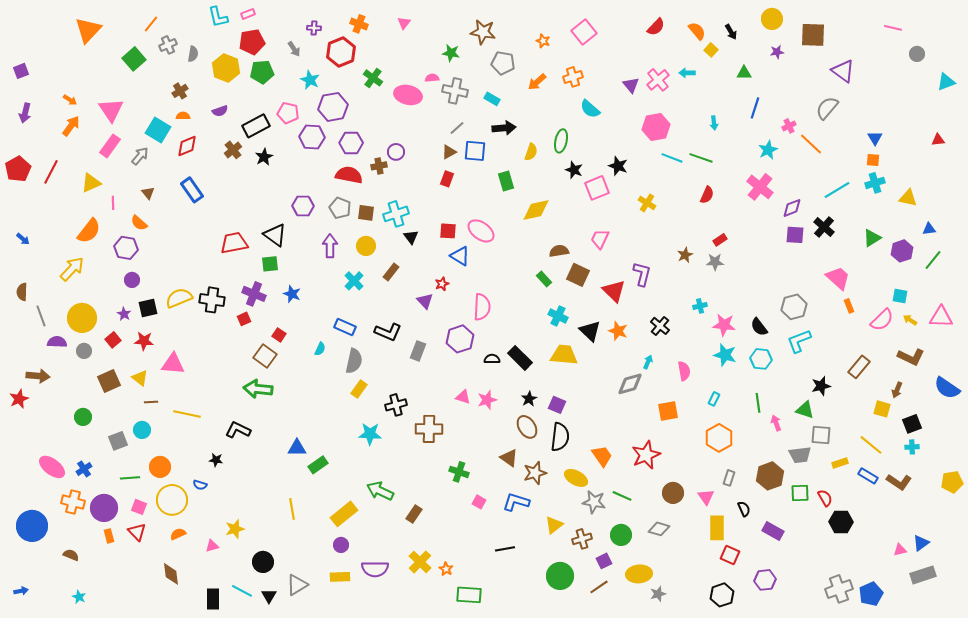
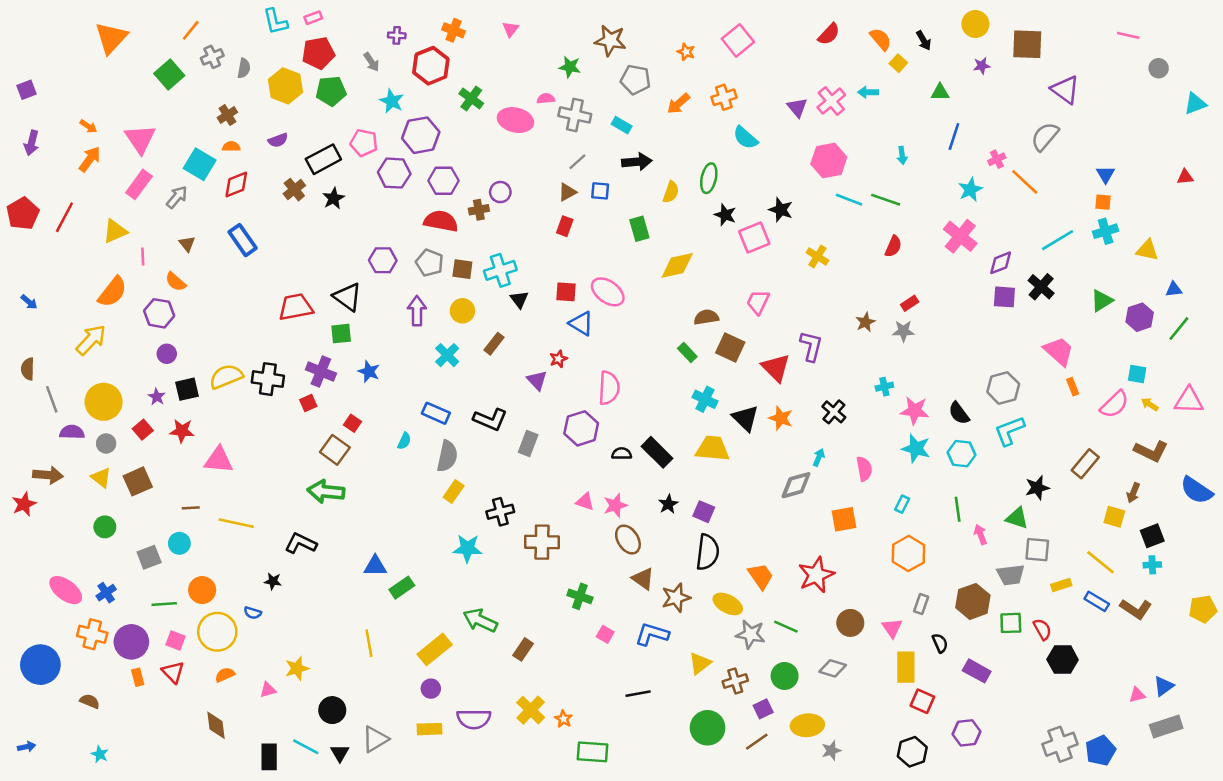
blue square: (475, 151) -> (600, 191), size x0.7
yellow triangle: (140, 378) -> (101, 478), moved
brown ellipse: (527, 427) -> (628, 540), moved

